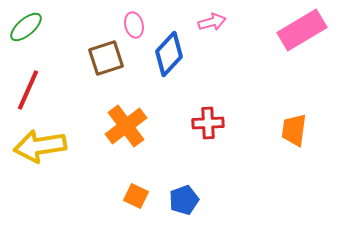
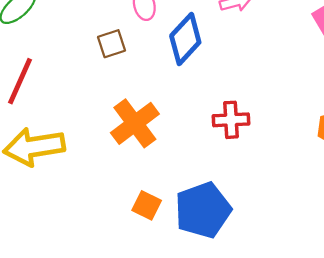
brown square: (106, 58) -> (111, 44), size x0.7
blue pentagon: (184, 200) -> (203, 210), size x1.6

